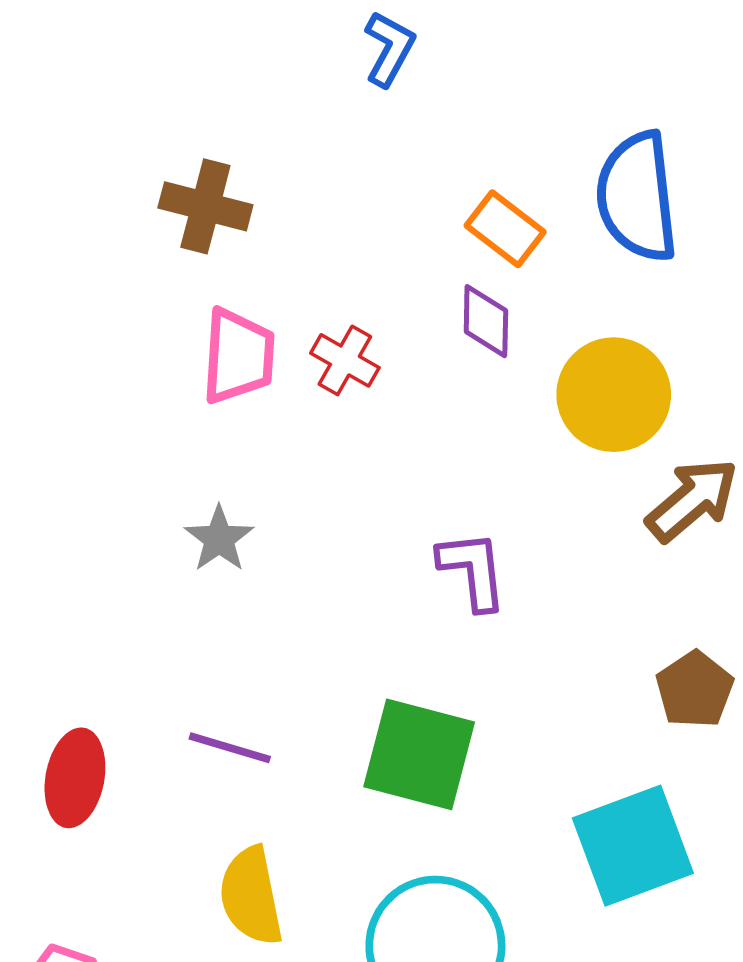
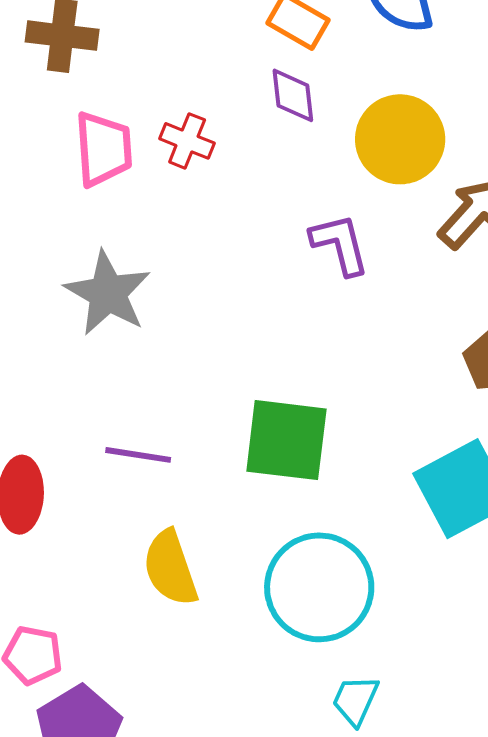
gray star: (219, 539) -> (108, 293), size x1.6
purple L-shape: (473, 570) -> (340, 244), moved

